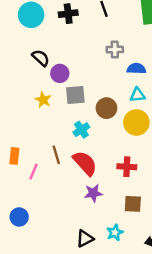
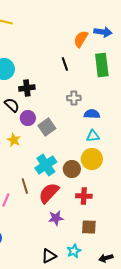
black cross: (68, 14) -> (27, 88), moved
gray square: (75, 95) -> (47, 127), moved, turned -30
brown circle: (106, 108) -> (72, 169), moved
cyan cross: (81, 130) -> (46, 165), size x1.5
red semicircle: (85, 163) -> (49, 193), turned -95

